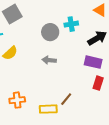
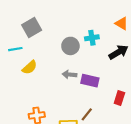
purple rectangle: (93, 62) -> (90, 81), moved

